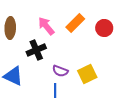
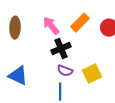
black cross: (36, 50) -> (61, 49), moved

